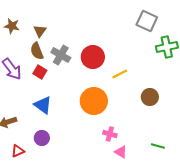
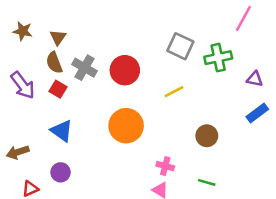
gray square: (147, 21) -> (180, 46), moved
yellow line: (120, 74) -> (174, 92), moved
brown circle: (150, 97) -> (207, 136), moved
pink cross: (110, 134) -> (165, 166), moved

